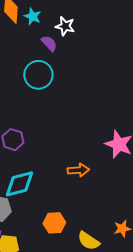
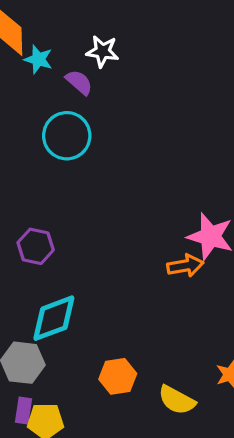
cyan star: (33, 16) -> (38, 59), moved
orange arrow: (78, 170) -> (185, 266), moved

